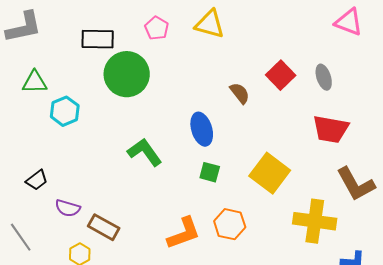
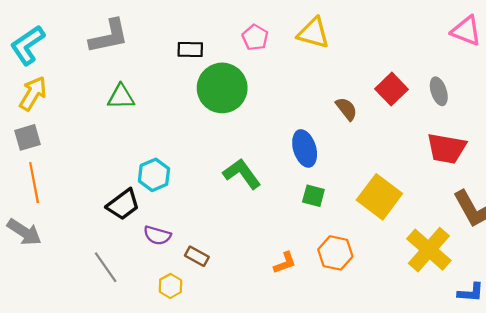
black rectangle: (98, 39) -> (190, 49), size x0.7
cyan hexagon: (65, 111) -> (154, 175), moved
black trapezoid: (37, 180) -> (123, 205), size x1.4
yellow cross: (315, 221) -> (429, 250), turned 33
brown rectangle: (104, 227) -> (197, 256), size x0.7
orange L-shape: (184, 233) -> (285, 263), size x0.6

